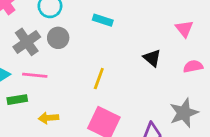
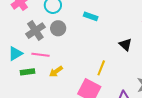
yellow line: (99, 79) -> (101, 68), moved
yellow arrow: (48, 118) -> (56, 71), moved, turned -32

